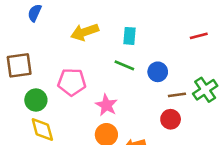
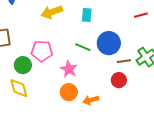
green line: (124, 65) -> (83, 47), moved
blue circle: (158, 72) -> (109, 43), size x1.5
green circle: (36, 100) -> (23, 65), moved

